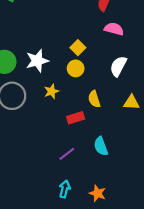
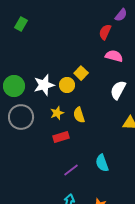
yellow circle: (76, 68) -> (67, 85), moved
yellow semicircle: (94, 99) -> (79, 115), moved
red rectangle: (76, 118) -> (61, 137), moved

